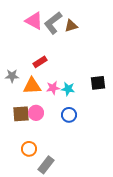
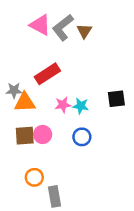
brown triangle: (71, 26) -> (84, 31), turned -40
red rectangle: (40, 62) -> (47, 74), size x1.5
orange triangle: (32, 86) -> (25, 102), moved
gray rectangle: (46, 165) -> (55, 196), turned -48

